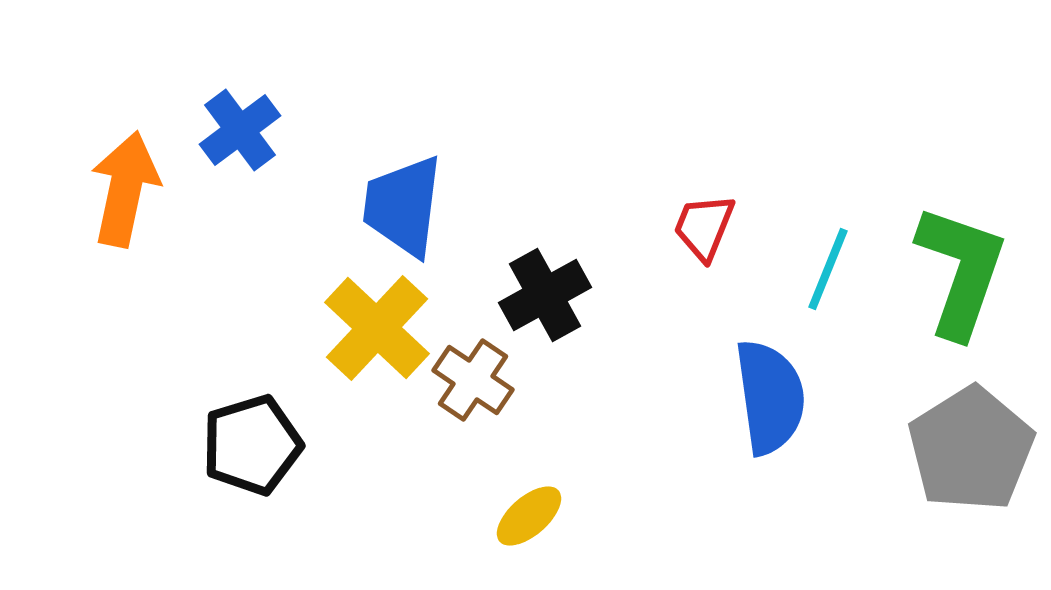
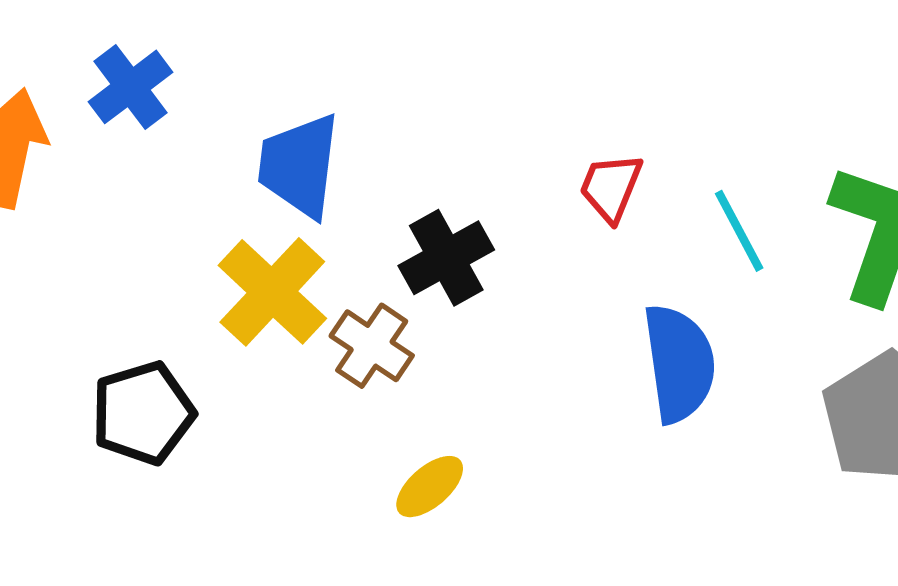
cyan line: (828, 269) -> (739, 231), turned -50

